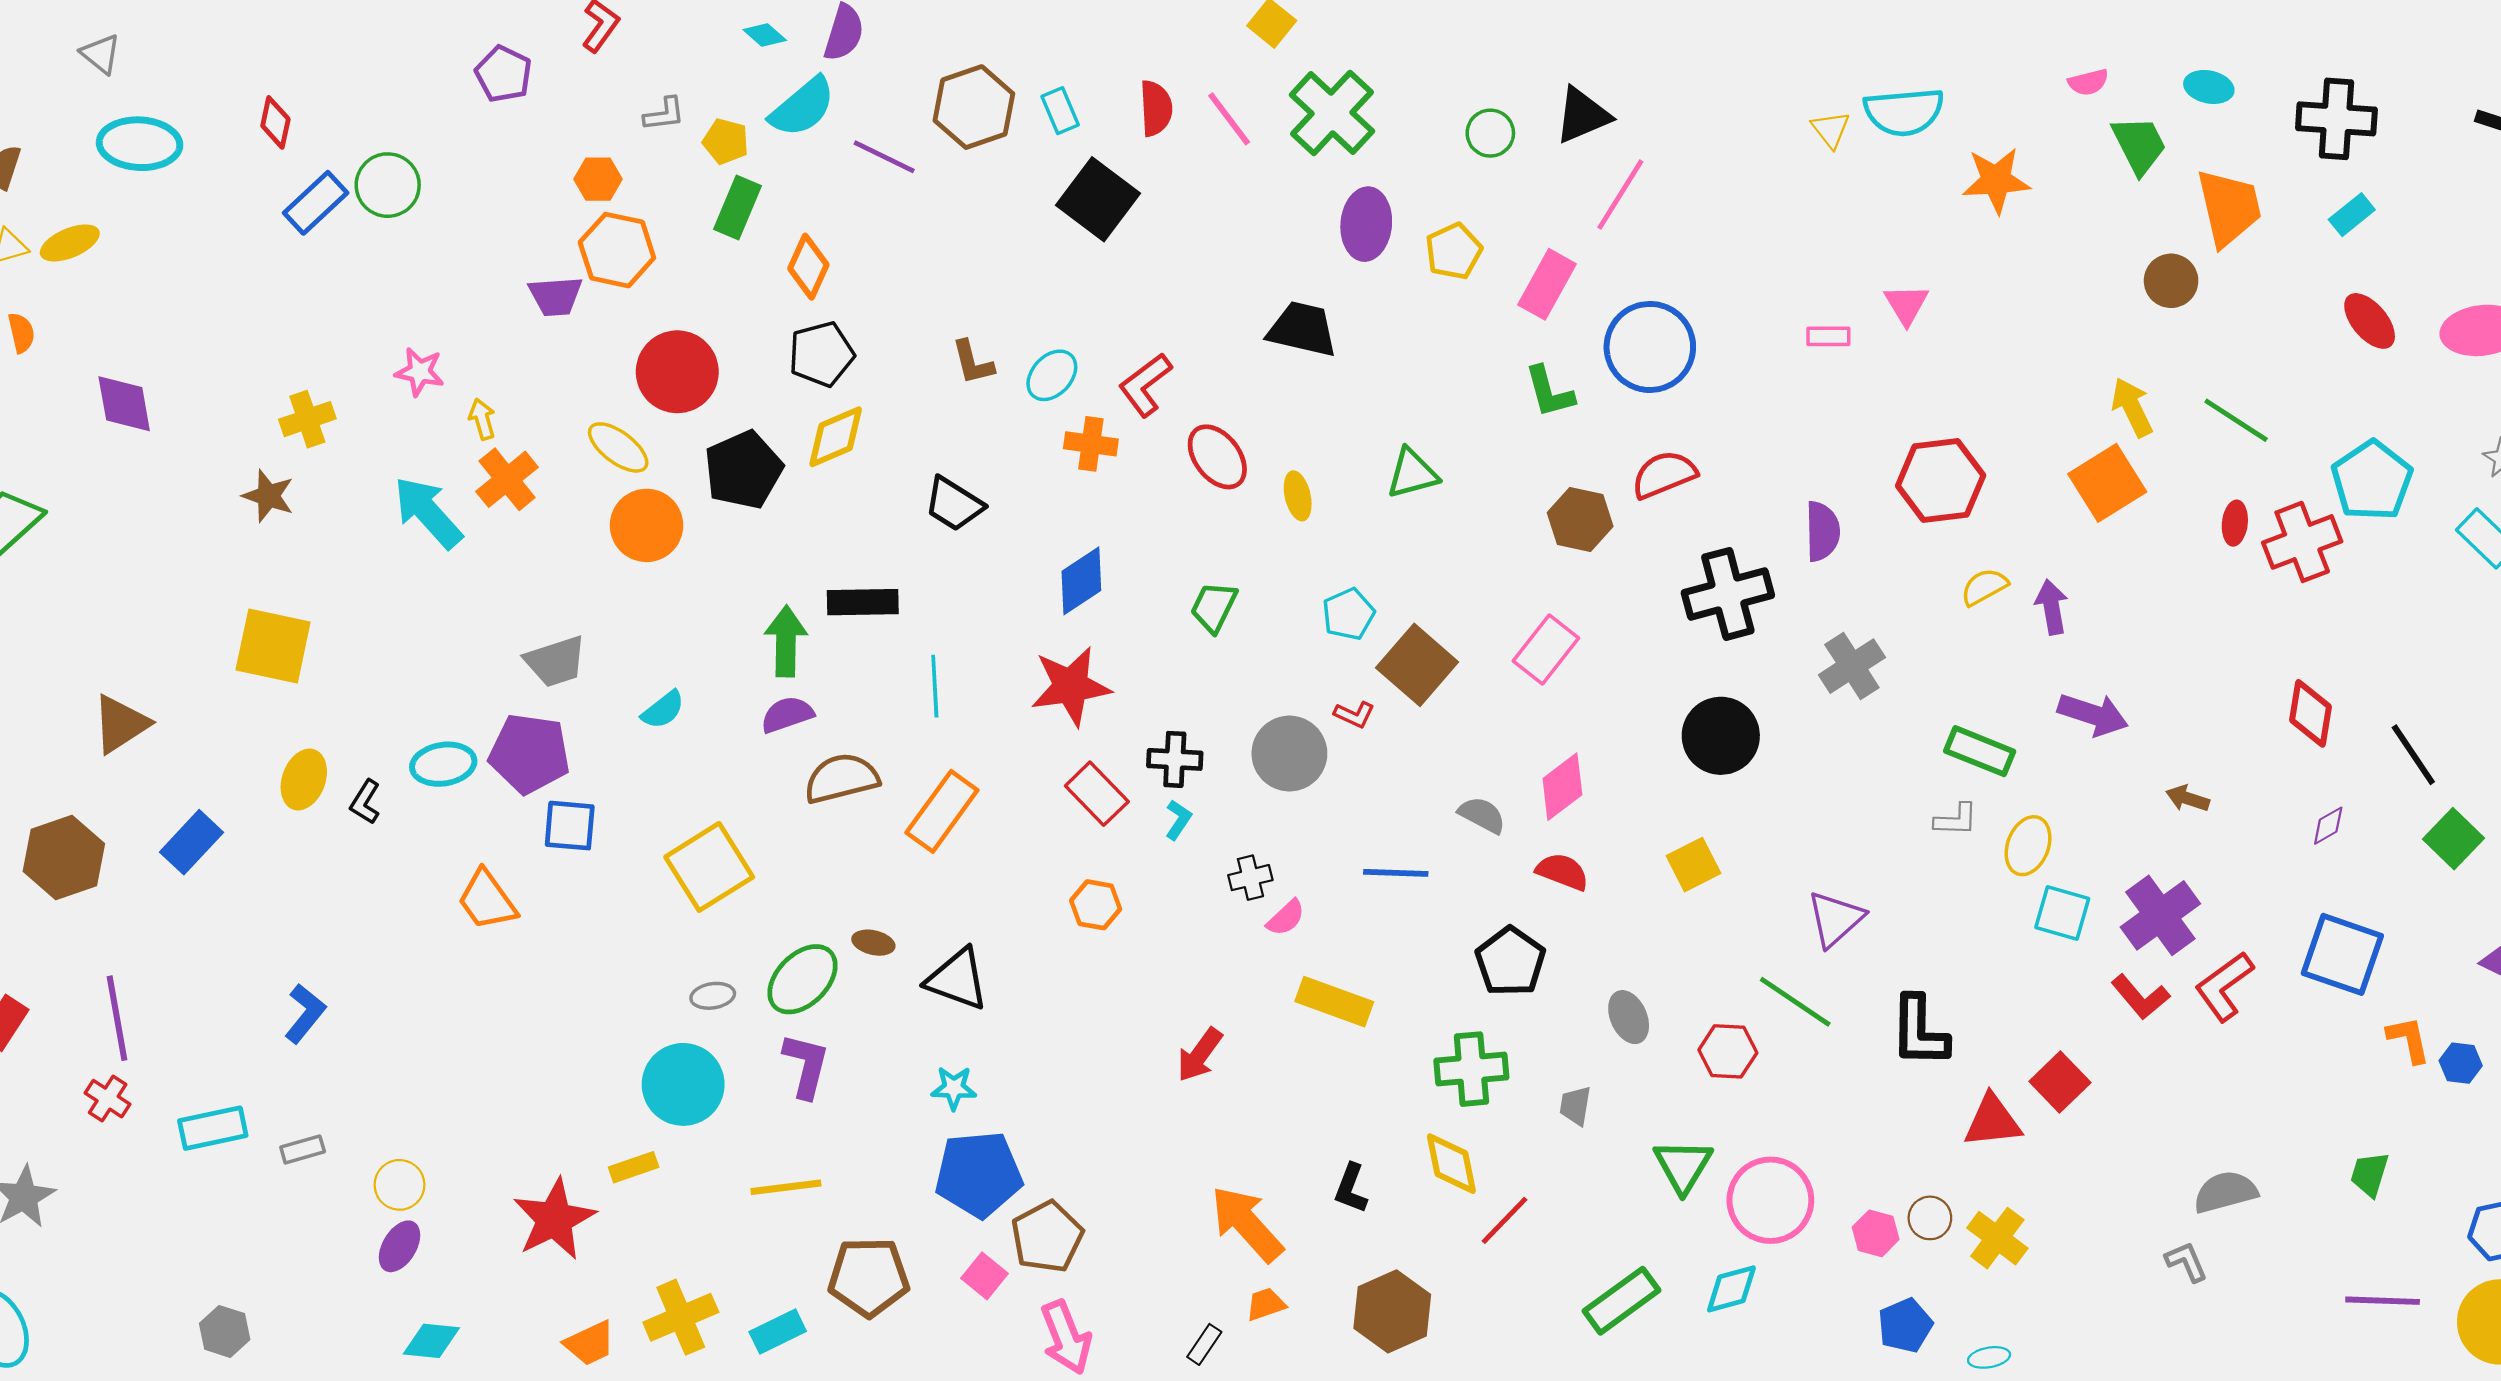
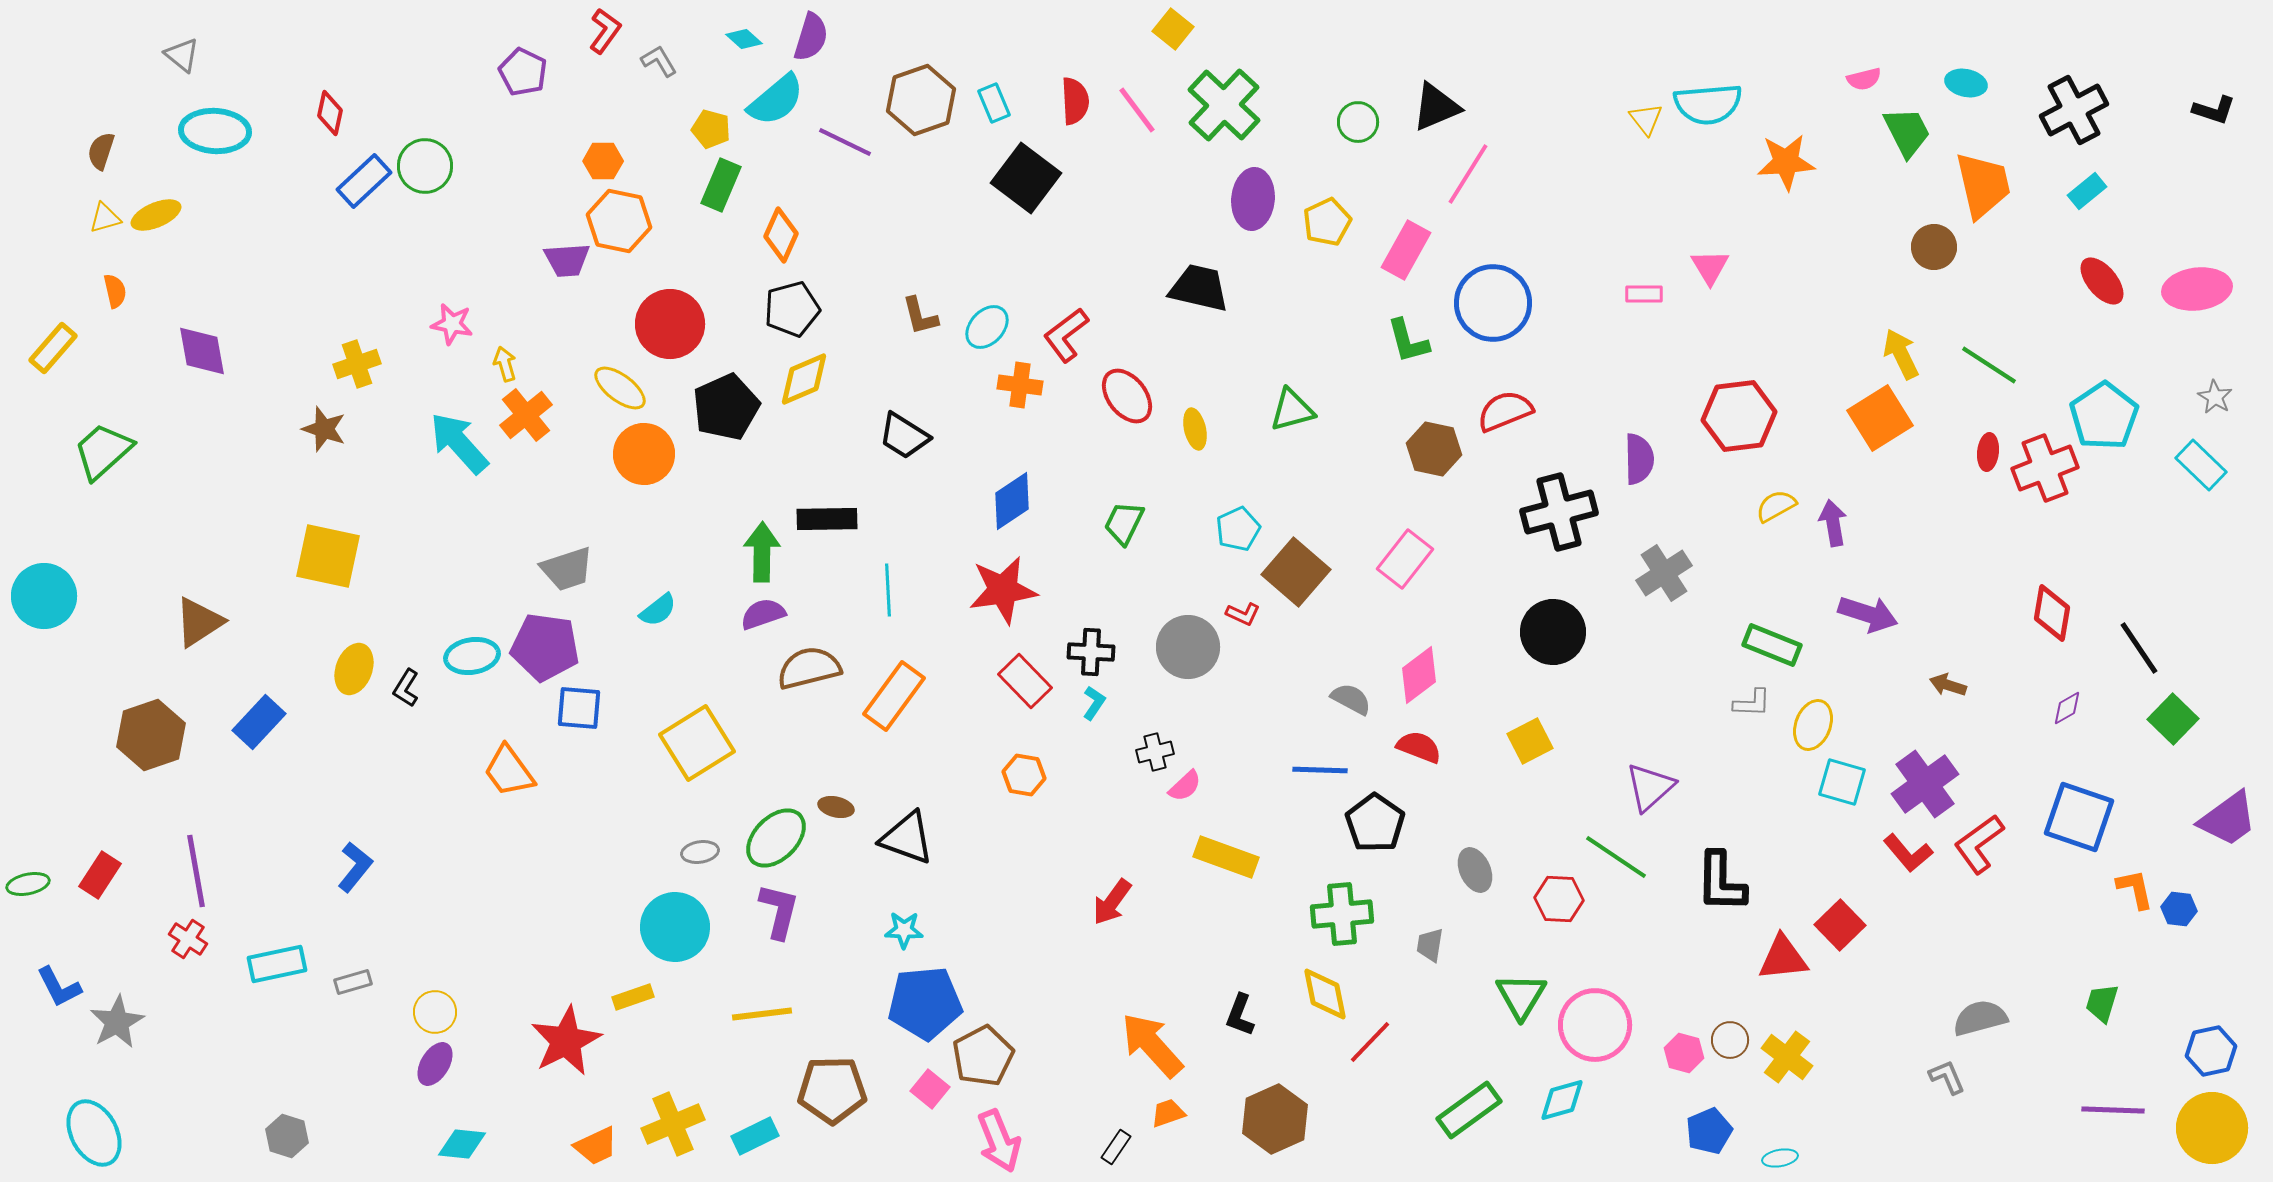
gray L-shape: (664, 114) -> (659, 61), moved, turned -114
black cross: (2336, 119) -> (2074, 110), turned -32
blue line: (1396, 873) -> (1320, 770), moved

